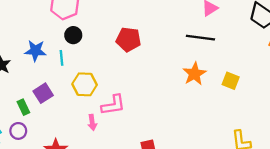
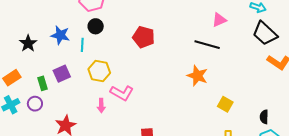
orange star: (195, 74) -> (197, 76), turned -30
yellow square: (231, 81) -> (225, 104), moved
pink L-shape: (113, 105) -> (122, 93), turned 30

